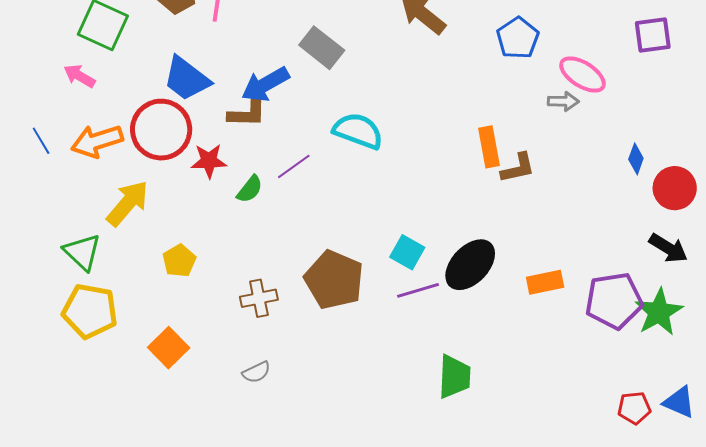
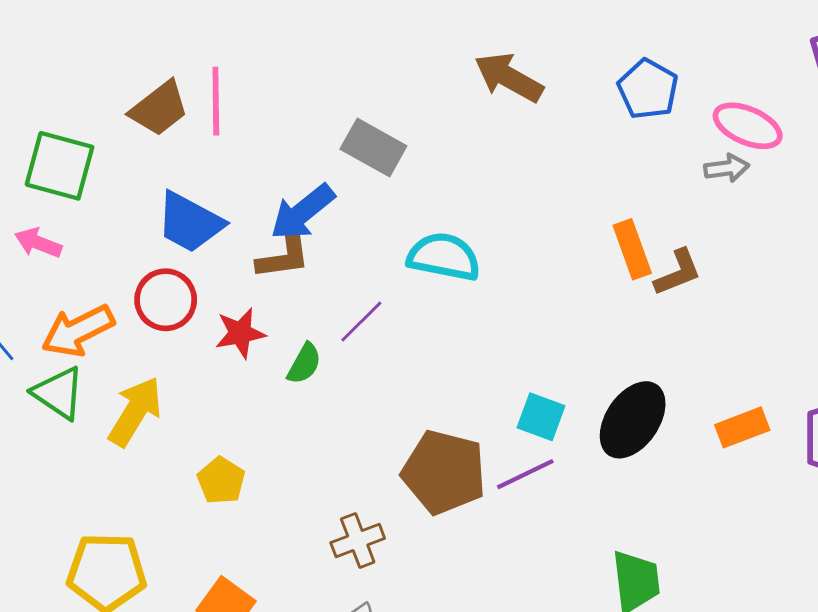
red circle: (161, 130) -> (166, 300), size x0.7
green triangle: (82, 252) -> (59, 393), moved
purple line: (418, 290) -> (525, 474), moved
brown cross: (259, 298) -> (358, 541), moved

